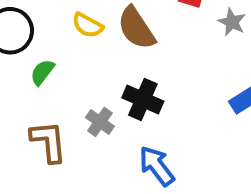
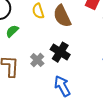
yellow semicircle: (88, 25) -> (38, 11), turned 35

